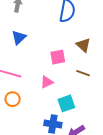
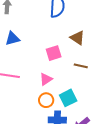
blue triangle: (19, 37) -> (12, 39), turned 35
orange circle: (13, 99) -> (46, 100), moved

